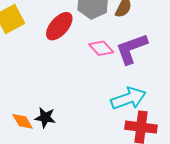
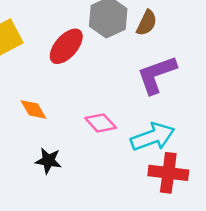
pink diamond: (101, 48) -> (101, 123), moved
orange diamond: (22, 121) -> (33, 109), moved

